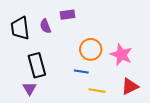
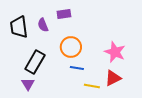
orange circle: (91, 49) -> (71, 47), moved
black rectangle: (37, 65) -> (35, 62), turned 45
red triangle: (130, 86) -> (113, 78), moved

